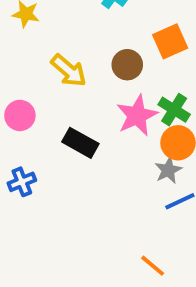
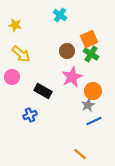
yellow arrow: (69, 71) -> (21, 54), moved
green cross: (174, 110) -> (91, 54), moved
blue cross: (22, 182) -> (30, 115), moved

